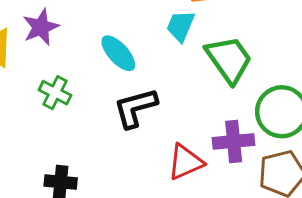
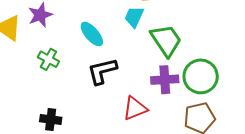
purple cross: (234, 141) -> (165, 80), moved

